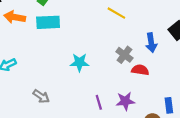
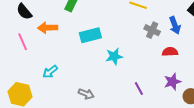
cyan rectangle: (48, 22) -> (90, 35), moved
gray cross: (124, 55) -> (152, 30), moved
purple star: (125, 101) -> (172, 82), moved

